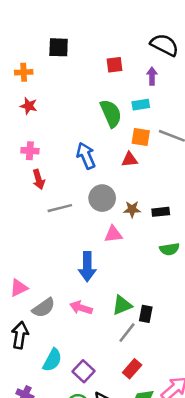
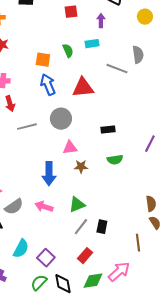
green semicircle: (111, 113) -> (68, 51), size x0.6
orange square: (141, 137) -> (43, 60), moved
red triangle: (130, 159) -> (83, 88), size x1.6
brown star: (132, 209) -> (81, 167), moved
black rectangle: (146, 314) -> (102, 227), moved

